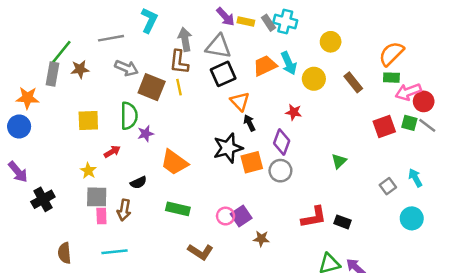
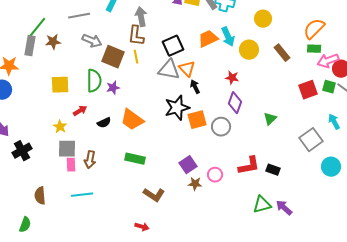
gray triangle: (218, 47) -> (169, 70), moved
purple star: (146, 134) -> (113, 88), moved
purple diamond: (282, 142) -> (235, 103), moved
cyan arrow: (415, 178) -> (334, 122), moved
black semicircle: (138, 183) -> (104, 123), moved
gray square: (388, 186) -> (311, 140), size x1.6
pink circle: (226, 216) -> (215, 175), moved
brown star: (261, 239) -> (195, 184), moved

